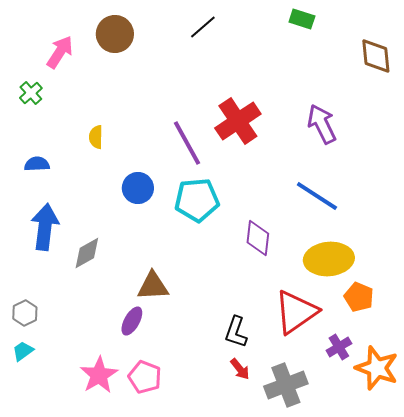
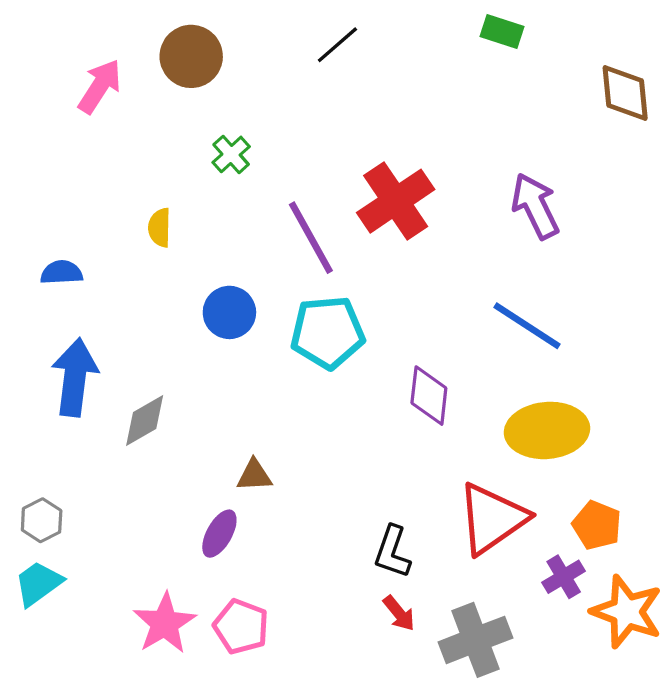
green cross: (31, 93) -> (231, 154), moved
brown triangle: (153, 286) -> (254, 475), size x0.7
orange pentagon: (359, 297) -> (597, 525), moved
cyan trapezoid: (23, 351) -> (38, 583), size x1.4

